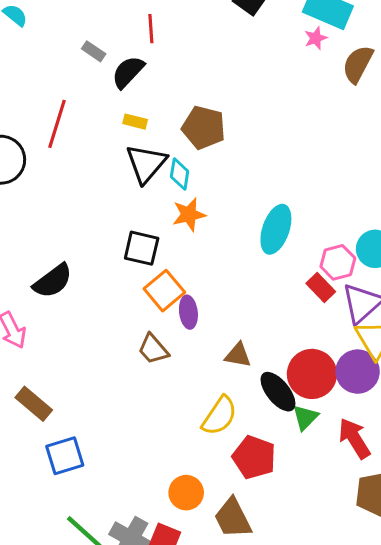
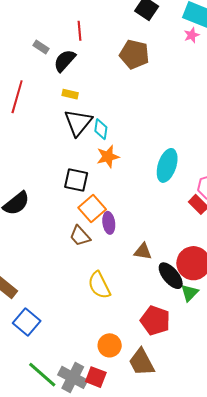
brown pentagon: (204, 128) -> (134, 54), moved
brown trapezoid: (153, 349) -> (80, 236), moved
yellow semicircle: (219, 416) -> (99, 285), moved, turned 120
blue square: (65, 456) -> (27, 322), turned -32

